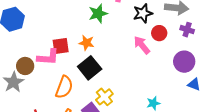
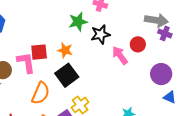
black star: (143, 13) -> (101, 34), moved
purple cross: (187, 30) -> (165, 33), moved
pink L-shape: (48, 57) -> (26, 63), turned -105

